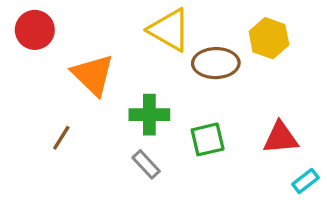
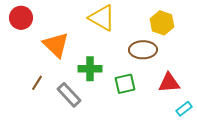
brown ellipse: (216, 63) -> (143, 50), moved
gray rectangle: (146, 164) -> (69, 95), moved, size x1.4

